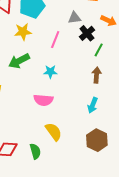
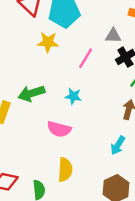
green arrow: (19, 61) -> (31, 93), moved
yellow semicircle: (54, 132) -> (65, 170), turned 30

